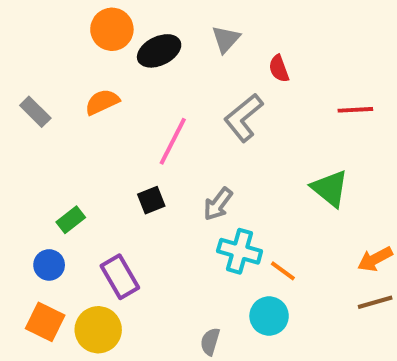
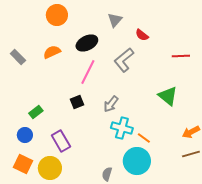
black ellipse: (159, 51) -> (87, 43), moved
red semicircle: (279, 69) -> (142, 35), turned -32
cyan circle: (269, 316) -> (137, 161), size x1.4

